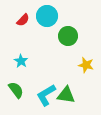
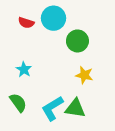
red semicircle: (23, 20) -> (26, 23), turned 64
yellow star: (86, 65) -> (84, 75), moved

